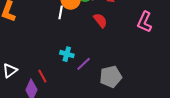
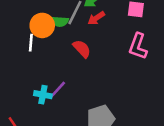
purple line: (84, 64) -> (58, 90), moved

